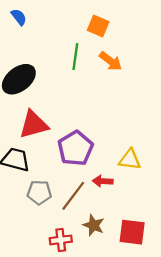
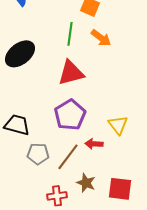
red triangle: (34, 125) -> (71, 73), moved
yellow triangle: (130, 160) -> (118, 125), turned 45

